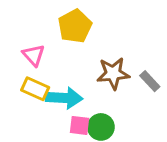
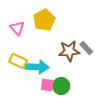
pink triangle: (34, 55) -> (17, 28), moved
gray rectangle: (150, 81) -> (86, 48), moved

